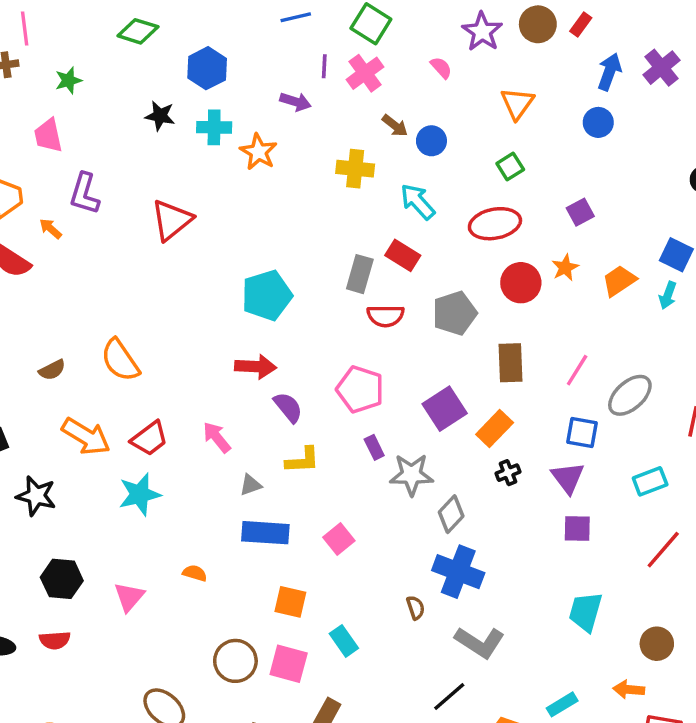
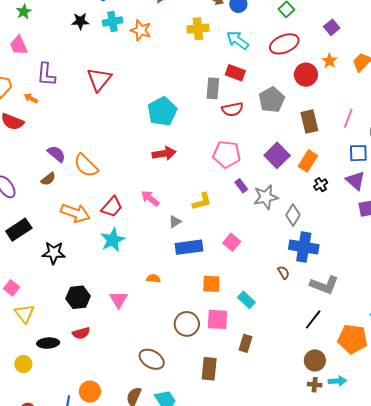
purple semicircle: (288, 407) -> (56, 154), moved

